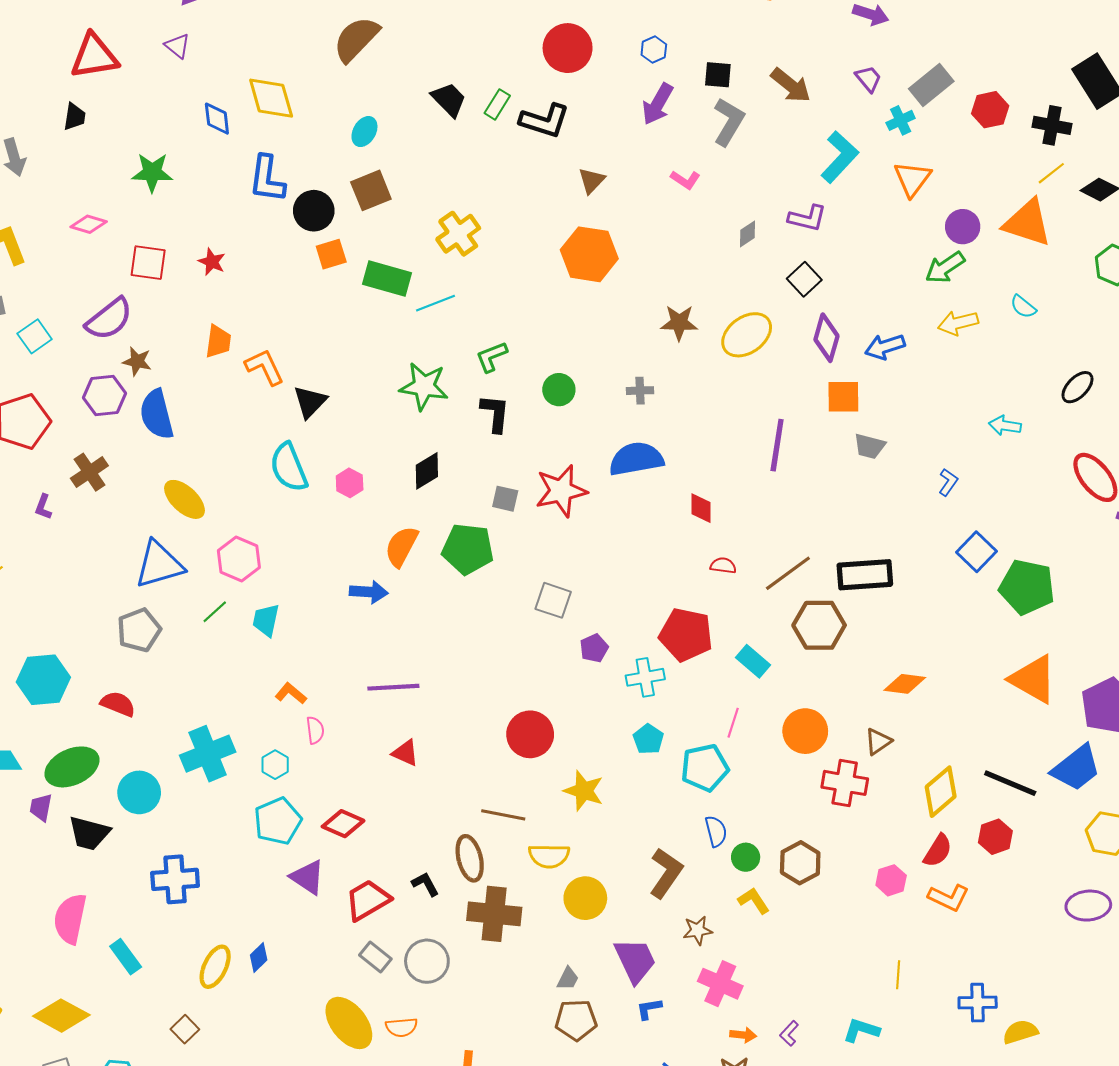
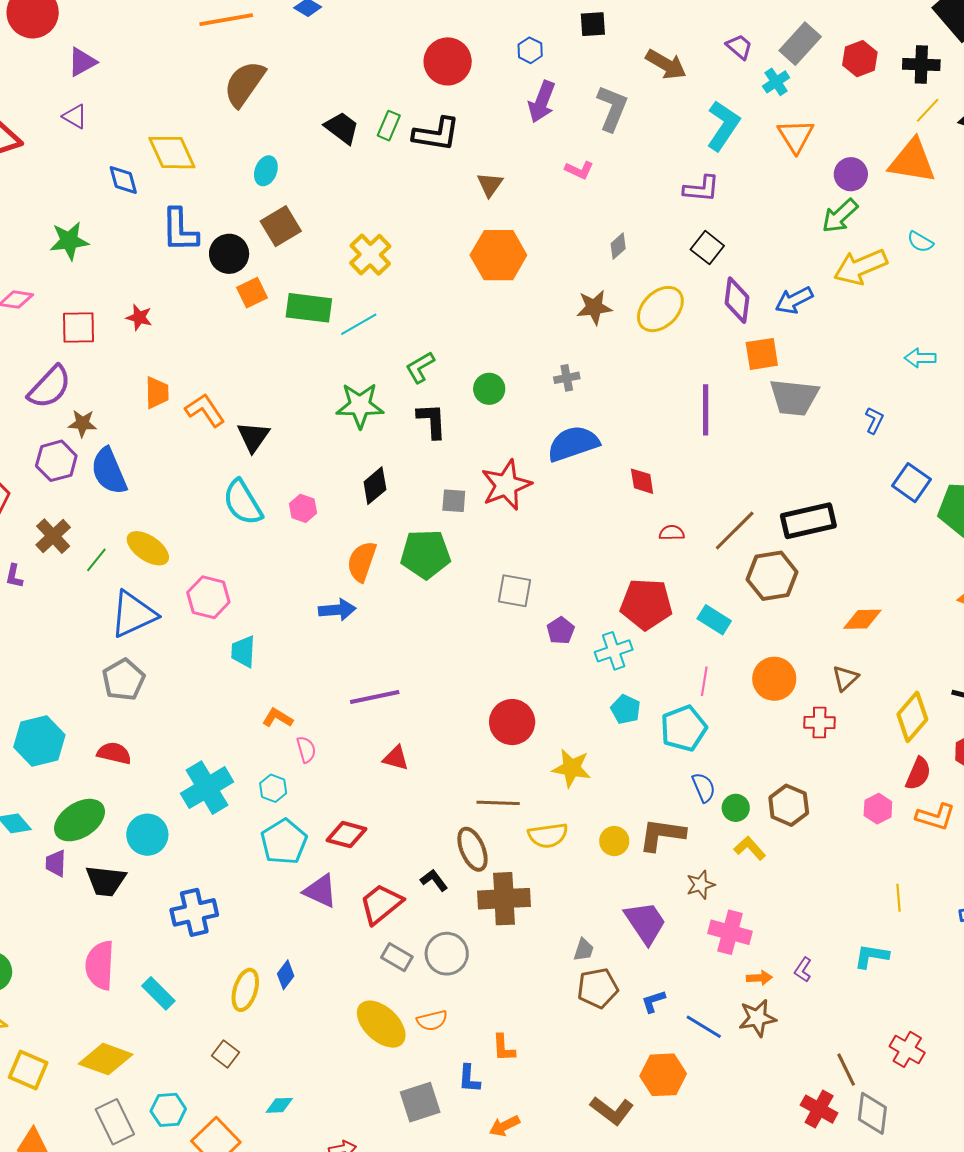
black square: (718, 75) -> (593, 24), moved
gray diamond: (747, 234) -> (618, 246), moved
yellow arrow: (958, 323) -> (861, 267), size x1.4
gray trapezoid: (870, 446) -> (794, 397), size x1.6
green line: (215, 612) -> (96, 560), moved
red cross: (845, 783) -> (820, 723), size x0.7
brown L-shape: (666, 873) -> (662, 835), turned -108
yellow circle: (585, 898) -> (614, 841), moved, size x0.7
blue L-shape: (649, 1009) -> (653, 1001), moved

